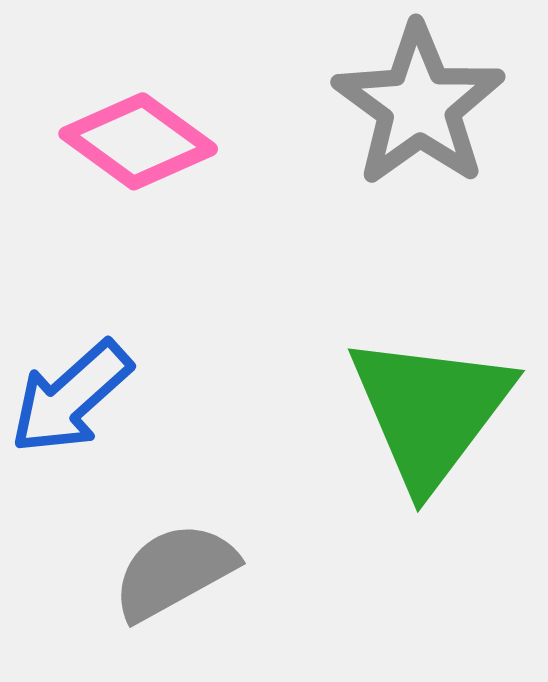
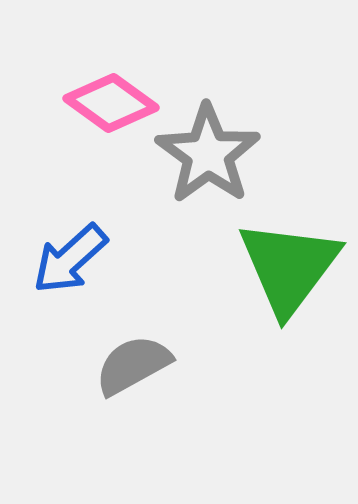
gray star: (419, 105) -> (208, 154), moved

